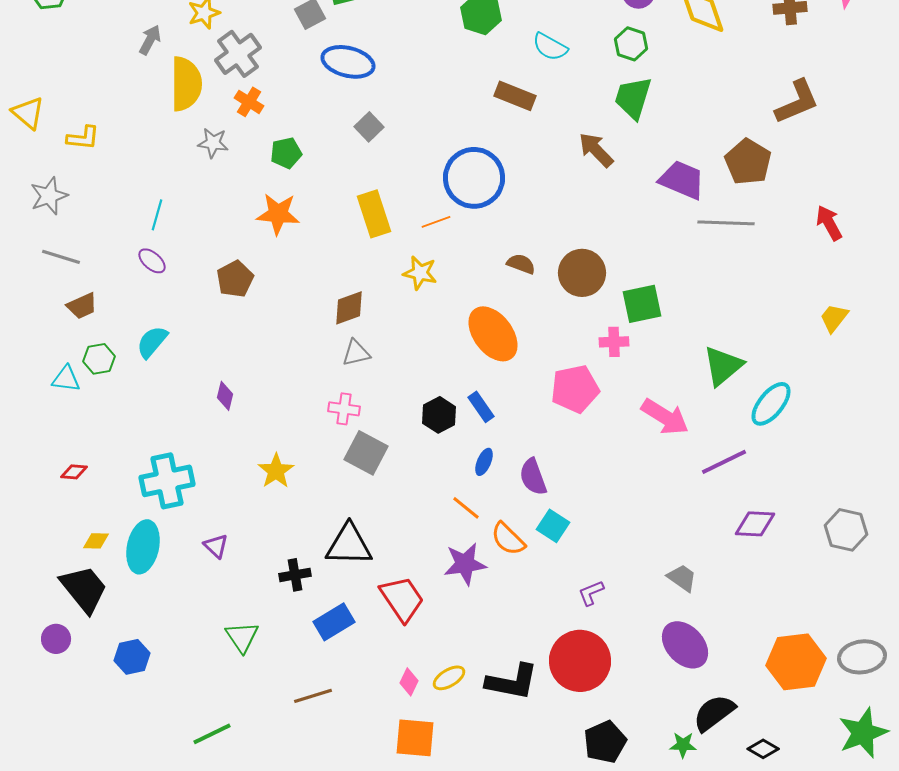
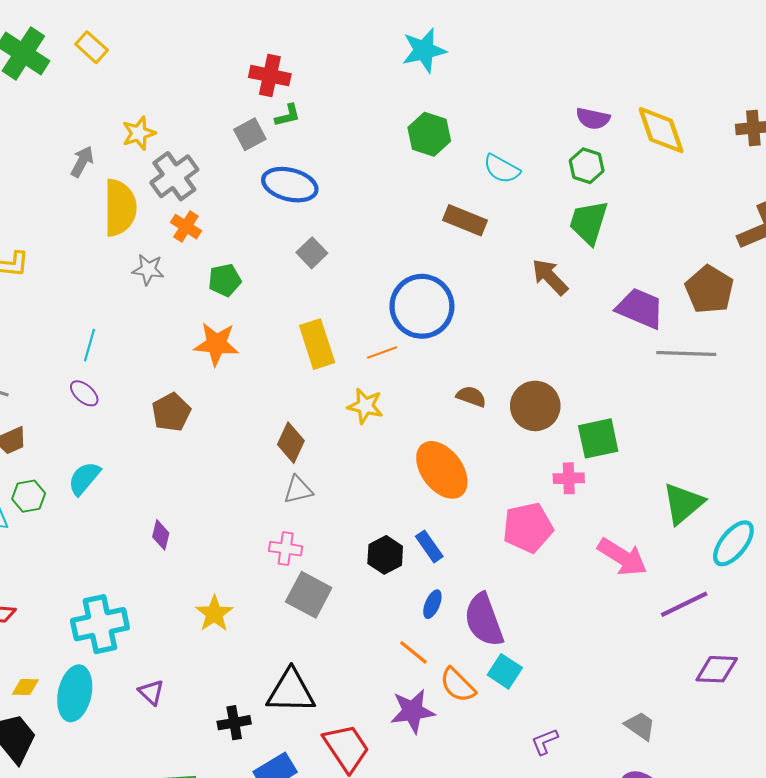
brown diamond: (349, 308) -> (291, 443), turned -45
purple semicircle: (533, 477) -> (484, 620), size x1.4

